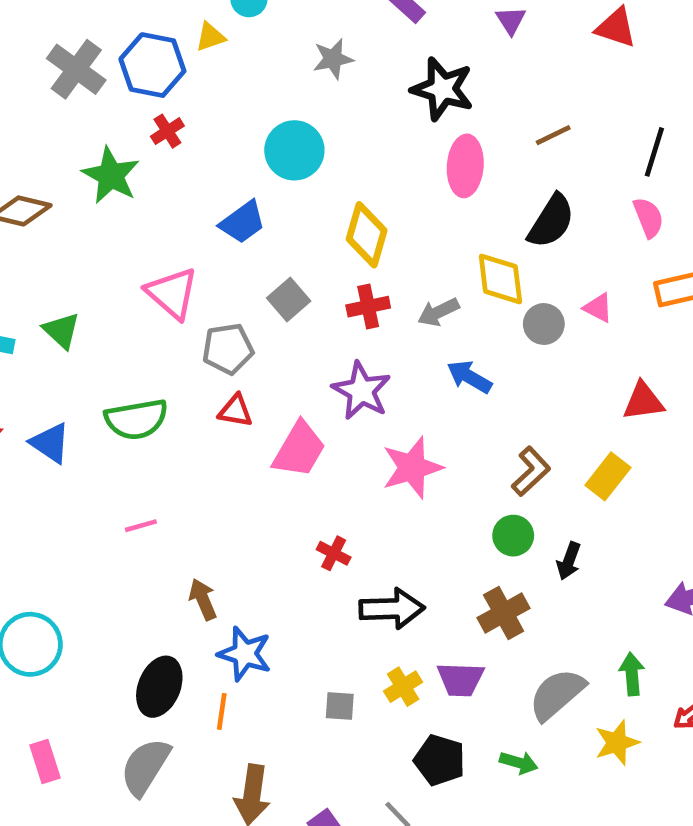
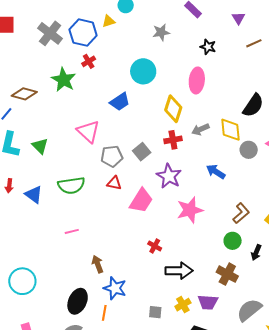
black star: (442, 89) -> (208, 47), size x0.6
brown line: (553, 135) -> (254, 43), moved
pink ellipse: (465, 166) -> (197, 80), moved
gray square: (289, 299) -> (142, 152), moved
gray arrow: (438, 312) -> (200, 129), moved
brown cross: (504, 613) -> (227, 274), turned -35

